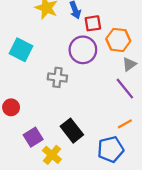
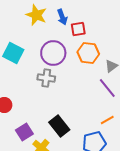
orange hexagon: (118, 40) -> (88, 53), moved
purple circle: (83, 50) -> (53, 53), moved

